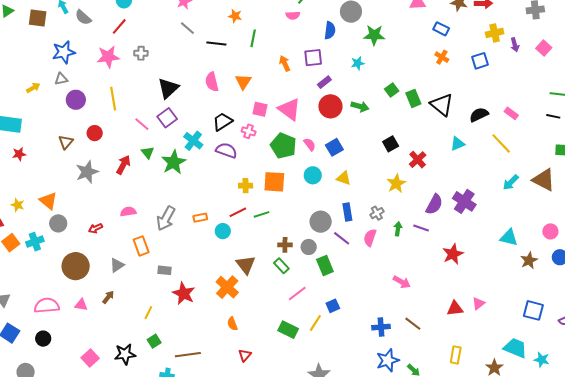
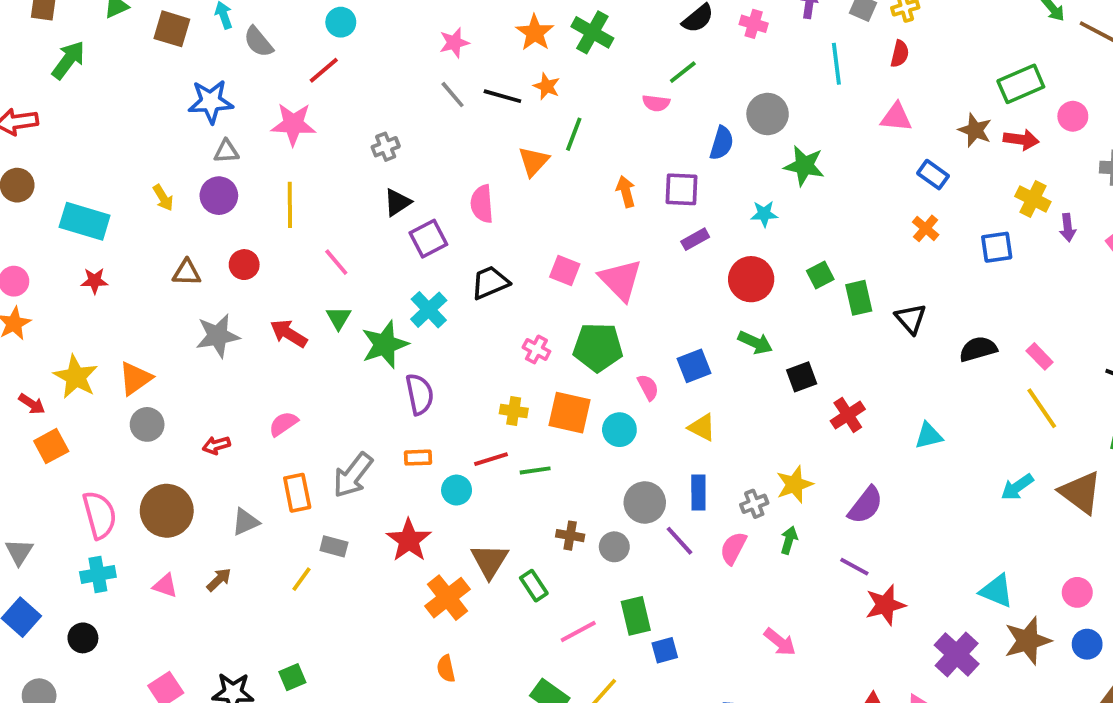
yellow cross: (495, 33) -> (1033, 199), turned 30
black line: (216, 44) -> (502, 96), moved
gray cross: (141, 53) -> (386, 147), moved, turned -32
gray triangle: (61, 79) -> (226, 151), moved
orange triangle: (243, 82) -> (534, 161), moved
yellow arrow: (33, 88) -> (163, 198), moved, turned 80
black triangle: (168, 88) -> (397, 202), size x0.7
black triangle: (442, 105) -> (911, 319), size x0.7
red circle: (330, 106) -> (751, 279), moved
green arrow: (360, 106) -> (755, 343), moved
purple square: (167, 118) -> (428, 239), moved
pink cross: (249, 131) -> (536, 349), moved
brown triangle: (66, 142) -> (187, 273), turned 42
yellow line: (501, 143) -> (1042, 408), moved
pink semicircle: (310, 144) -> (648, 387), moved
cyan triangle: (458, 144) -> (929, 436), moved
green pentagon: (283, 146) -> (598, 347), turned -30
purple semicircle: (226, 150) -> (420, 394), moved, turned 50
red arrow: (123, 165) -> (289, 333), turned -96
cyan circle: (313, 175) -> (619, 430), moved
yellow star: (396, 183) -> (794, 484), moved
orange triangle: (48, 201) -> (135, 378), turned 36
purple cross: (464, 201) -> (957, 654), moved
yellow star: (18, 205) -> (76, 377), size x1.6
pink semicircle: (128, 212) -> (283, 424), turned -35
gray arrow: (166, 218) -> (353, 475), moved
purple line: (421, 228) -> (854, 567), moved
cyan cross: (35, 242) -> (98, 574), moved
brown star: (529, 260) -> (1028, 641), size x1.4
green rectangle: (281, 266) -> (534, 586), moved
green rectangle: (325, 266) -> (636, 616), moved
red star: (184, 293) -> (409, 540), moved
pink semicircle: (47, 305) -> (100, 515), moved, turned 70
blue square: (333, 306) -> (665, 650), moved
yellow line: (148, 313) -> (301, 579), moved

